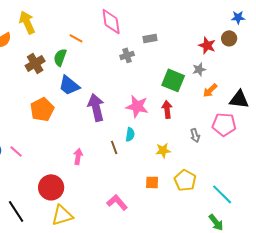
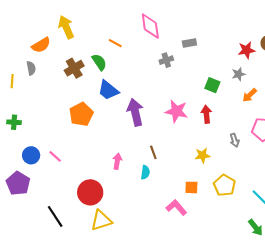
red star: (207, 45) -> (247, 50), turned -30
green semicircle: (60, 57) -> (99, 62), turned 126
green square: (173, 80) -> (212, 85), size x0.7
cyan semicircle: (130, 134) -> (145, 172), moved
pink L-shape: (117, 202) -> (176, 207), moved

